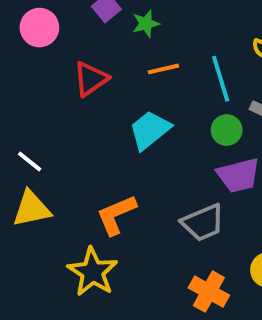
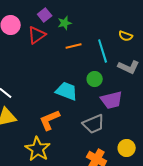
red triangle: (91, 79) -> (37, 35), moved
cyan trapezoid: (150, 130) -> (67, 91), moved, turned 60
green circle: (227, 130) -> (95, 79), moved

